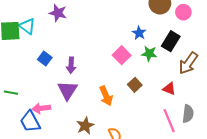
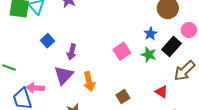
pink circle: (183, 12) -> (189, 30), moved
blue star: (139, 33) -> (151, 34), moved
brown square: (135, 85) -> (123, 97), moved
orange arrow: (106, 96) -> (89, 82), moved

